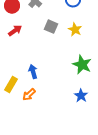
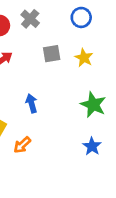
gray square: (51, 27) -> (52, 54), turned -32
blue arrow: (33, 72) -> (32, 103), moved

